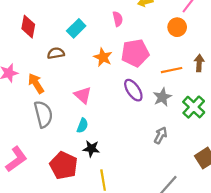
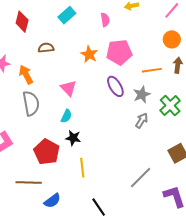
orange circle: (177, 27) -> (172, 39), moved
cyan rectangle: (76, 28) -> (67, 15), moved
gray arrow: (161, 135) -> (142, 121), moved

